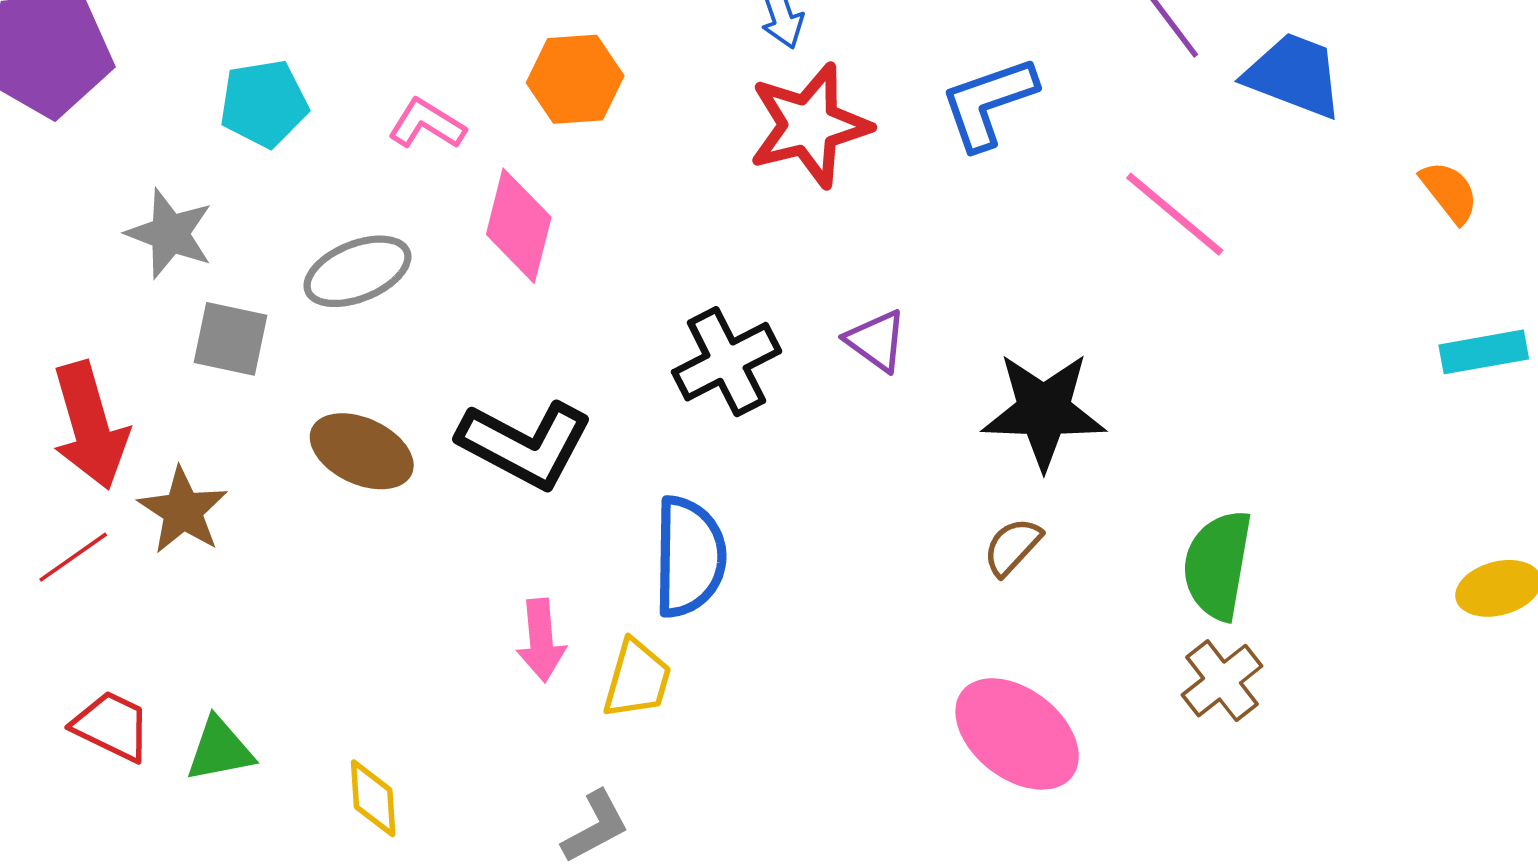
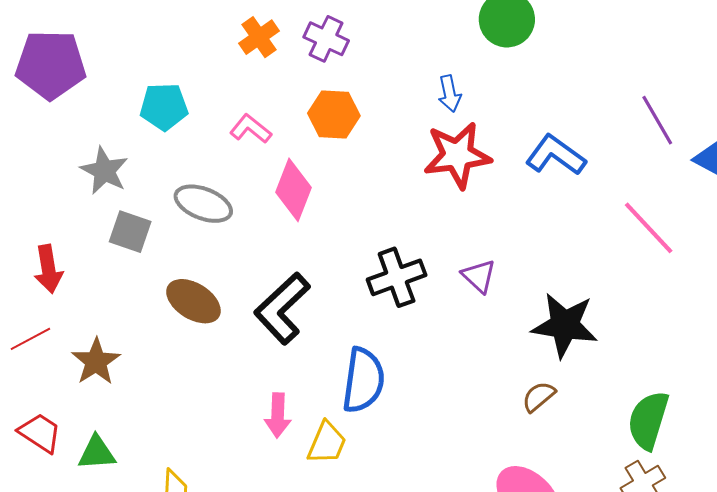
blue L-shape: (988, 103) -> (556, 155), turned 48
gray ellipse: (357, 271) -> (203, 204), turned 36
red arrow: (90, 426) -> (48, 269), size x0.7
black L-shape: (525, 444) -> (282, 308), turned 102
brown star: (183, 511) -> (96, 362), moved

